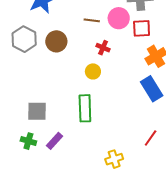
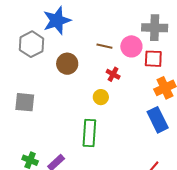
gray hexagon: (24, 39) -> (31, 44), moved
gray square: (37, 111) -> (25, 102), moved

